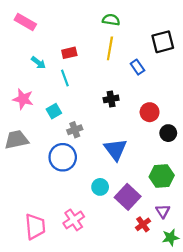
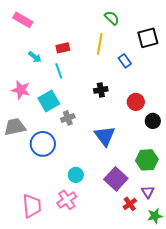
green semicircle: (111, 20) -> (112, 18), moved, turned 35
cyan square: (54, 111) -> (49, 101), size x1.5
blue circle: (63, 157) -> (43, 144), moved
cyan circle: (100, 187) -> (76, 175), moved

